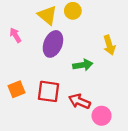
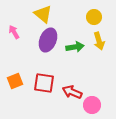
yellow circle: (73, 11) -> (94, 17), moved
green arrow: (83, 65) -> (75, 47), moved

